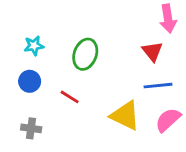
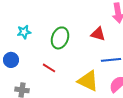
red triangle: (152, 51) -> (98, 34), moved, turned -35
blue circle: (30, 81) -> (11, 60), moved

